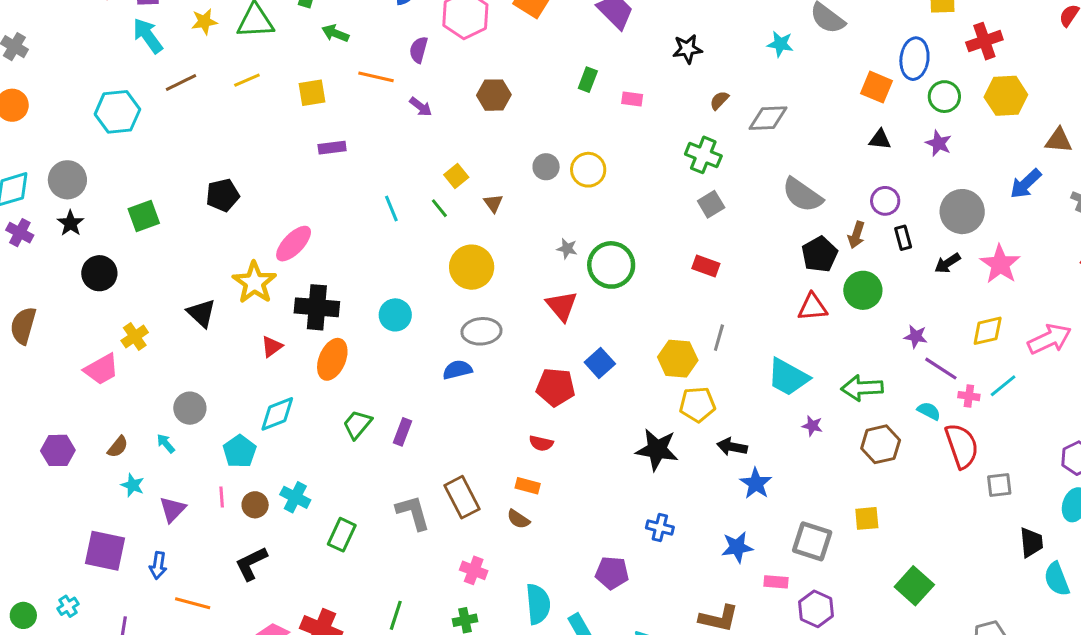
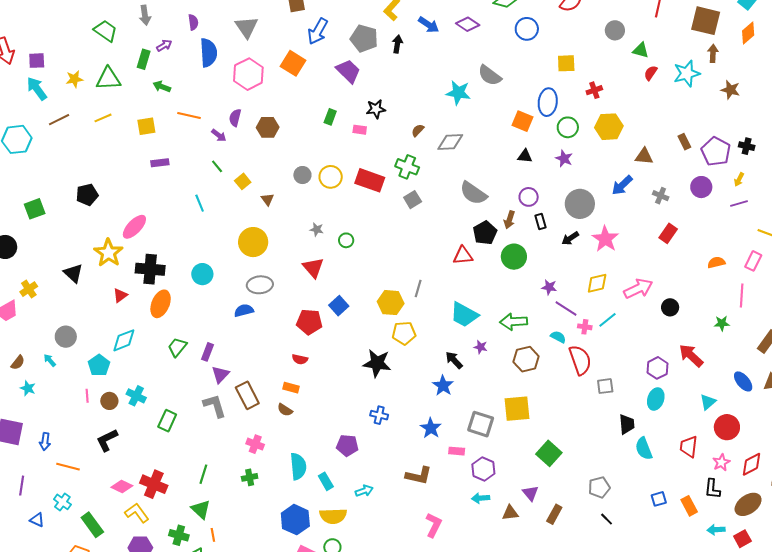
red cross: (984, 41) -> (594, 90), size x0.7
cyan star: (780, 44) -> (458, 93), size x1.4
black star: (687, 49) -> (376, 109), moved
purple semicircle: (419, 50) -> (235, 118), moved
green line: (439, 208) -> (217, 166), moved
green circle: (611, 265) -> (346, 240), size x0.5
red rectangle: (706, 266) -> (370, 180), moved, size x1.6
red triangle: (812, 307) -> (463, 256), moved
black arrow: (732, 447) -> (454, 360), moved, turned 36
purple triangle: (173, 509) -> (220, 374), moved
yellow square: (867, 518) -> (517, 409), size x1.6
blue star: (737, 547) -> (431, 428), turned -30

